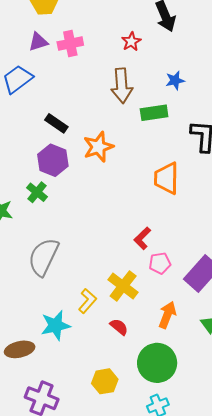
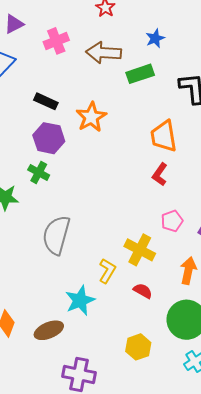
pink cross: (70, 44) -> (56, 41), moved
brown arrow: (122, 86) -> (104, 53), turned 108
red L-shape: (142, 238) -> (160, 174), moved

